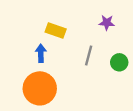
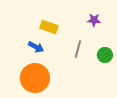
blue arrow: (41, 53) -> (36, 47), turned 119

